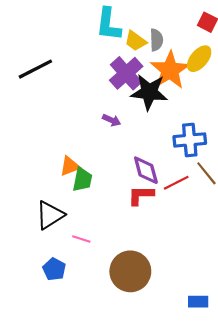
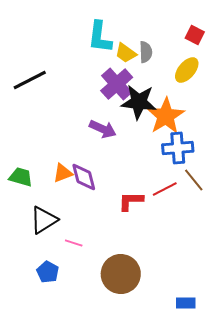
orange star: (170, 70) -> (166, 116), moved
purple arrow: (112, 120) -> (103, 129), size x1.5
purple diamond: (146, 170) -> (84, 177), moved
green trapezoid: (82, 180) -> (21, 177), moved, turned -85

